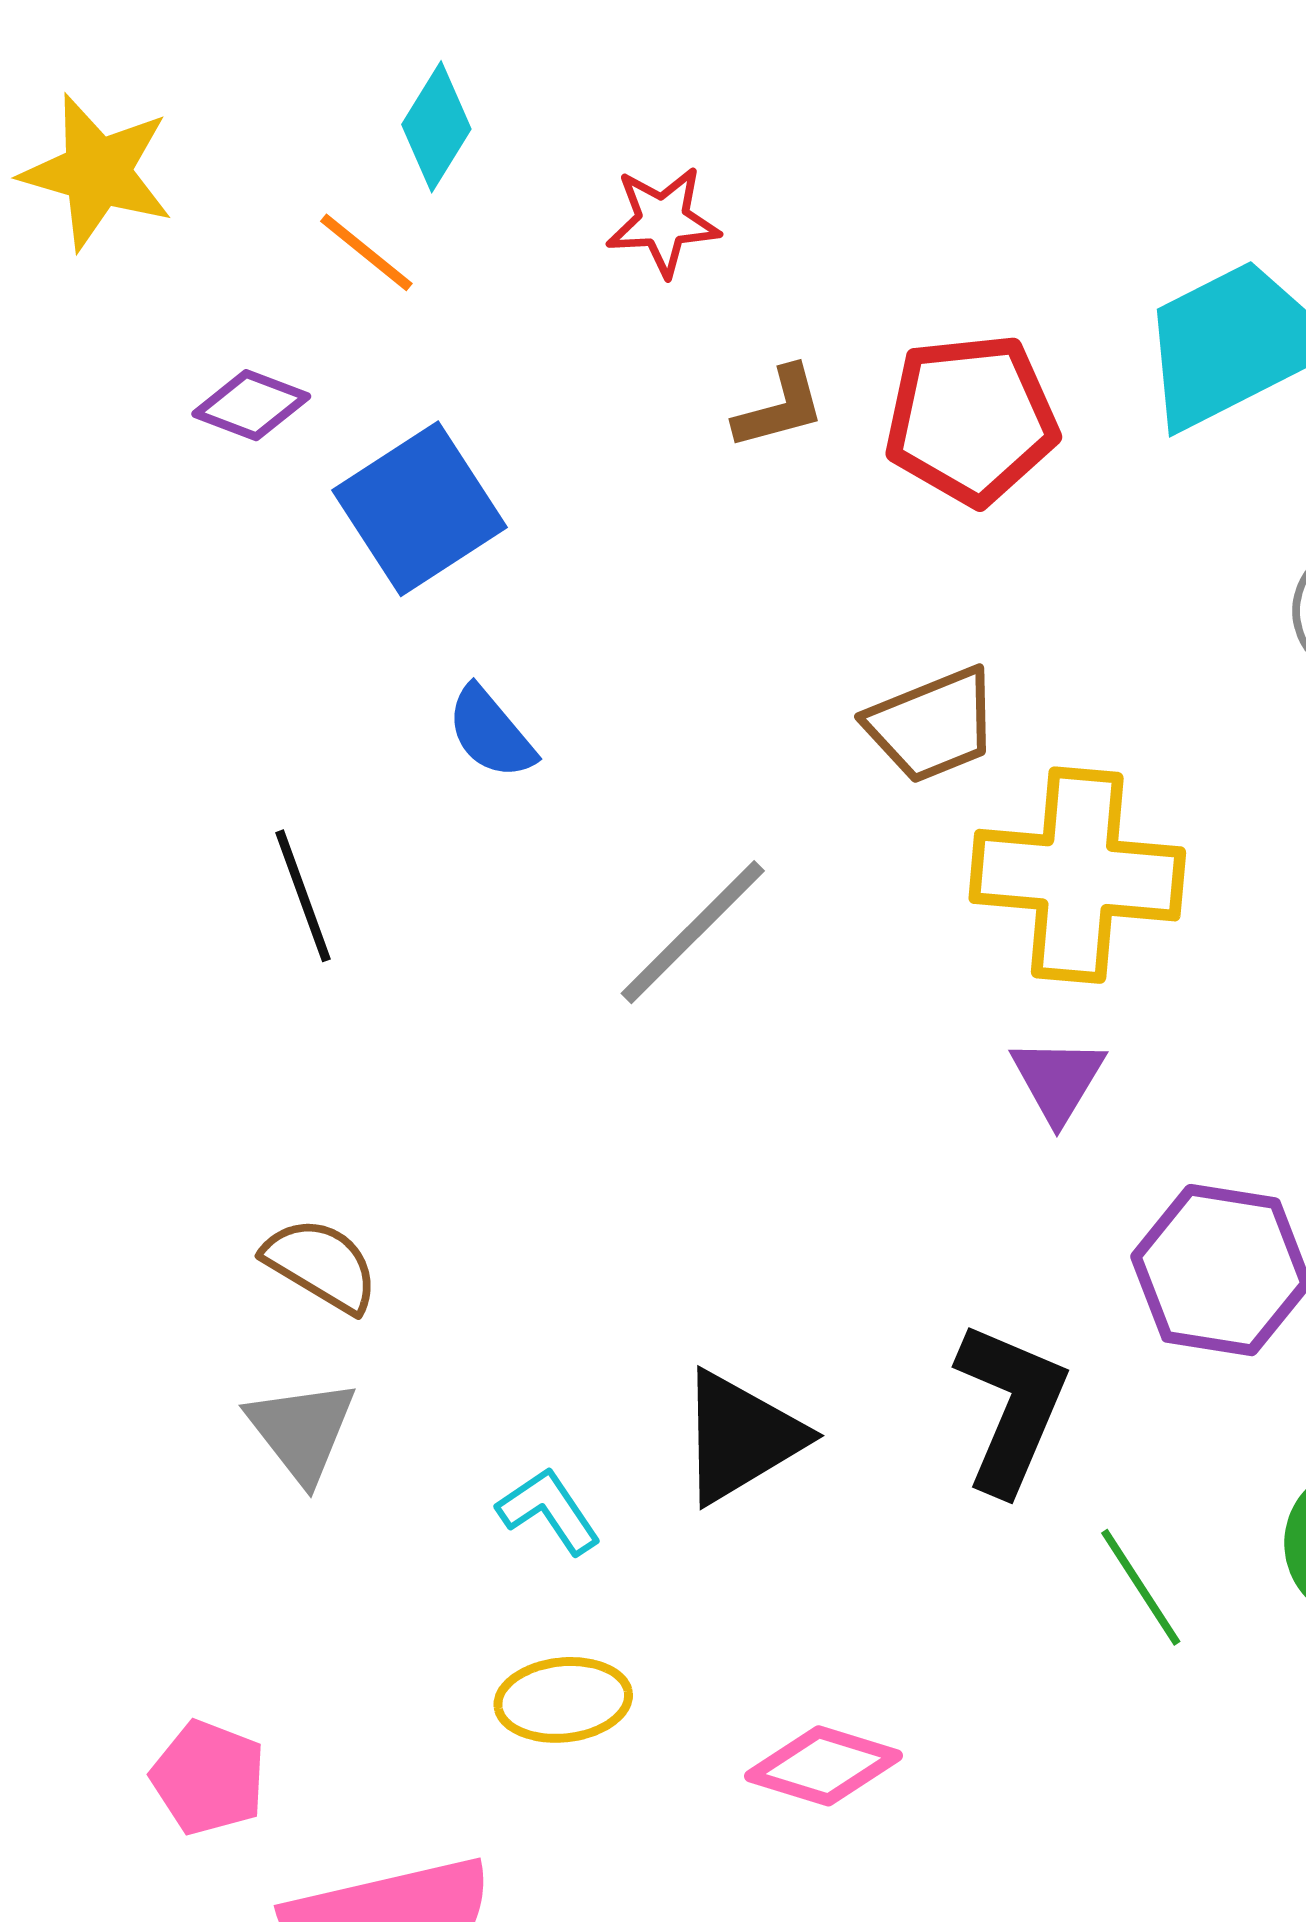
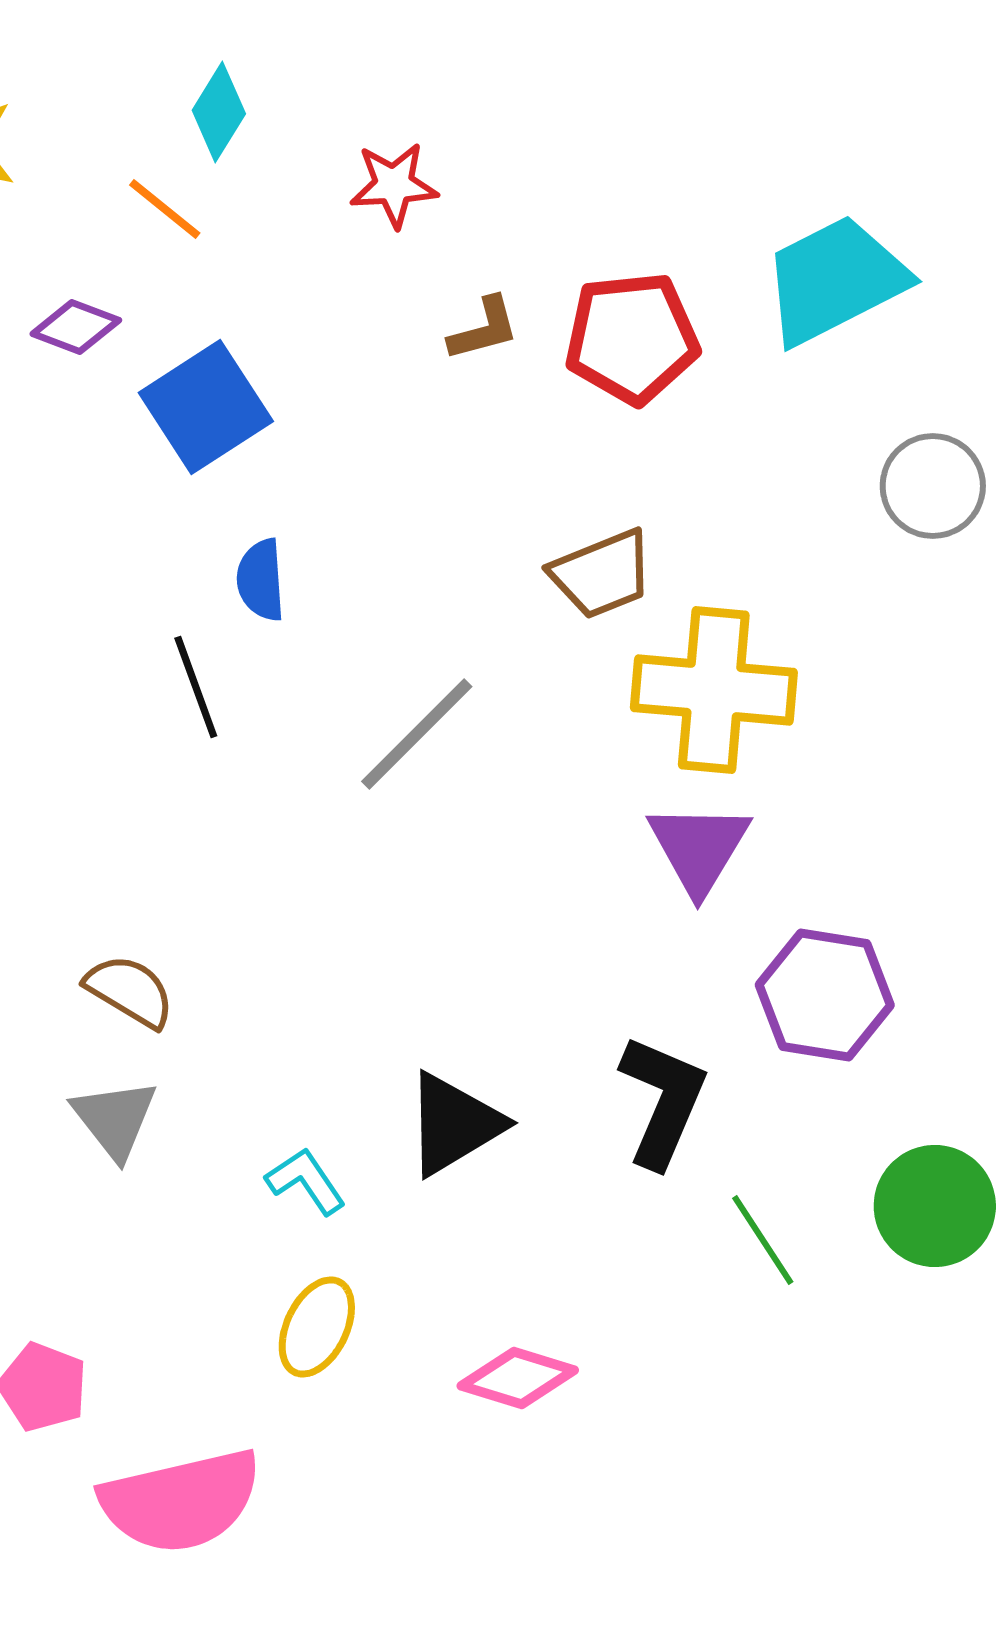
blue semicircle: (491, 733) -> (261, 580), turned 36
black line: (303, 896) -> (196, 687), moved
purple triangle: (1058, 1080) -> (699, 848), size x1.4
yellow ellipse: (563, 1700) -> (317, 1327), turned -58

